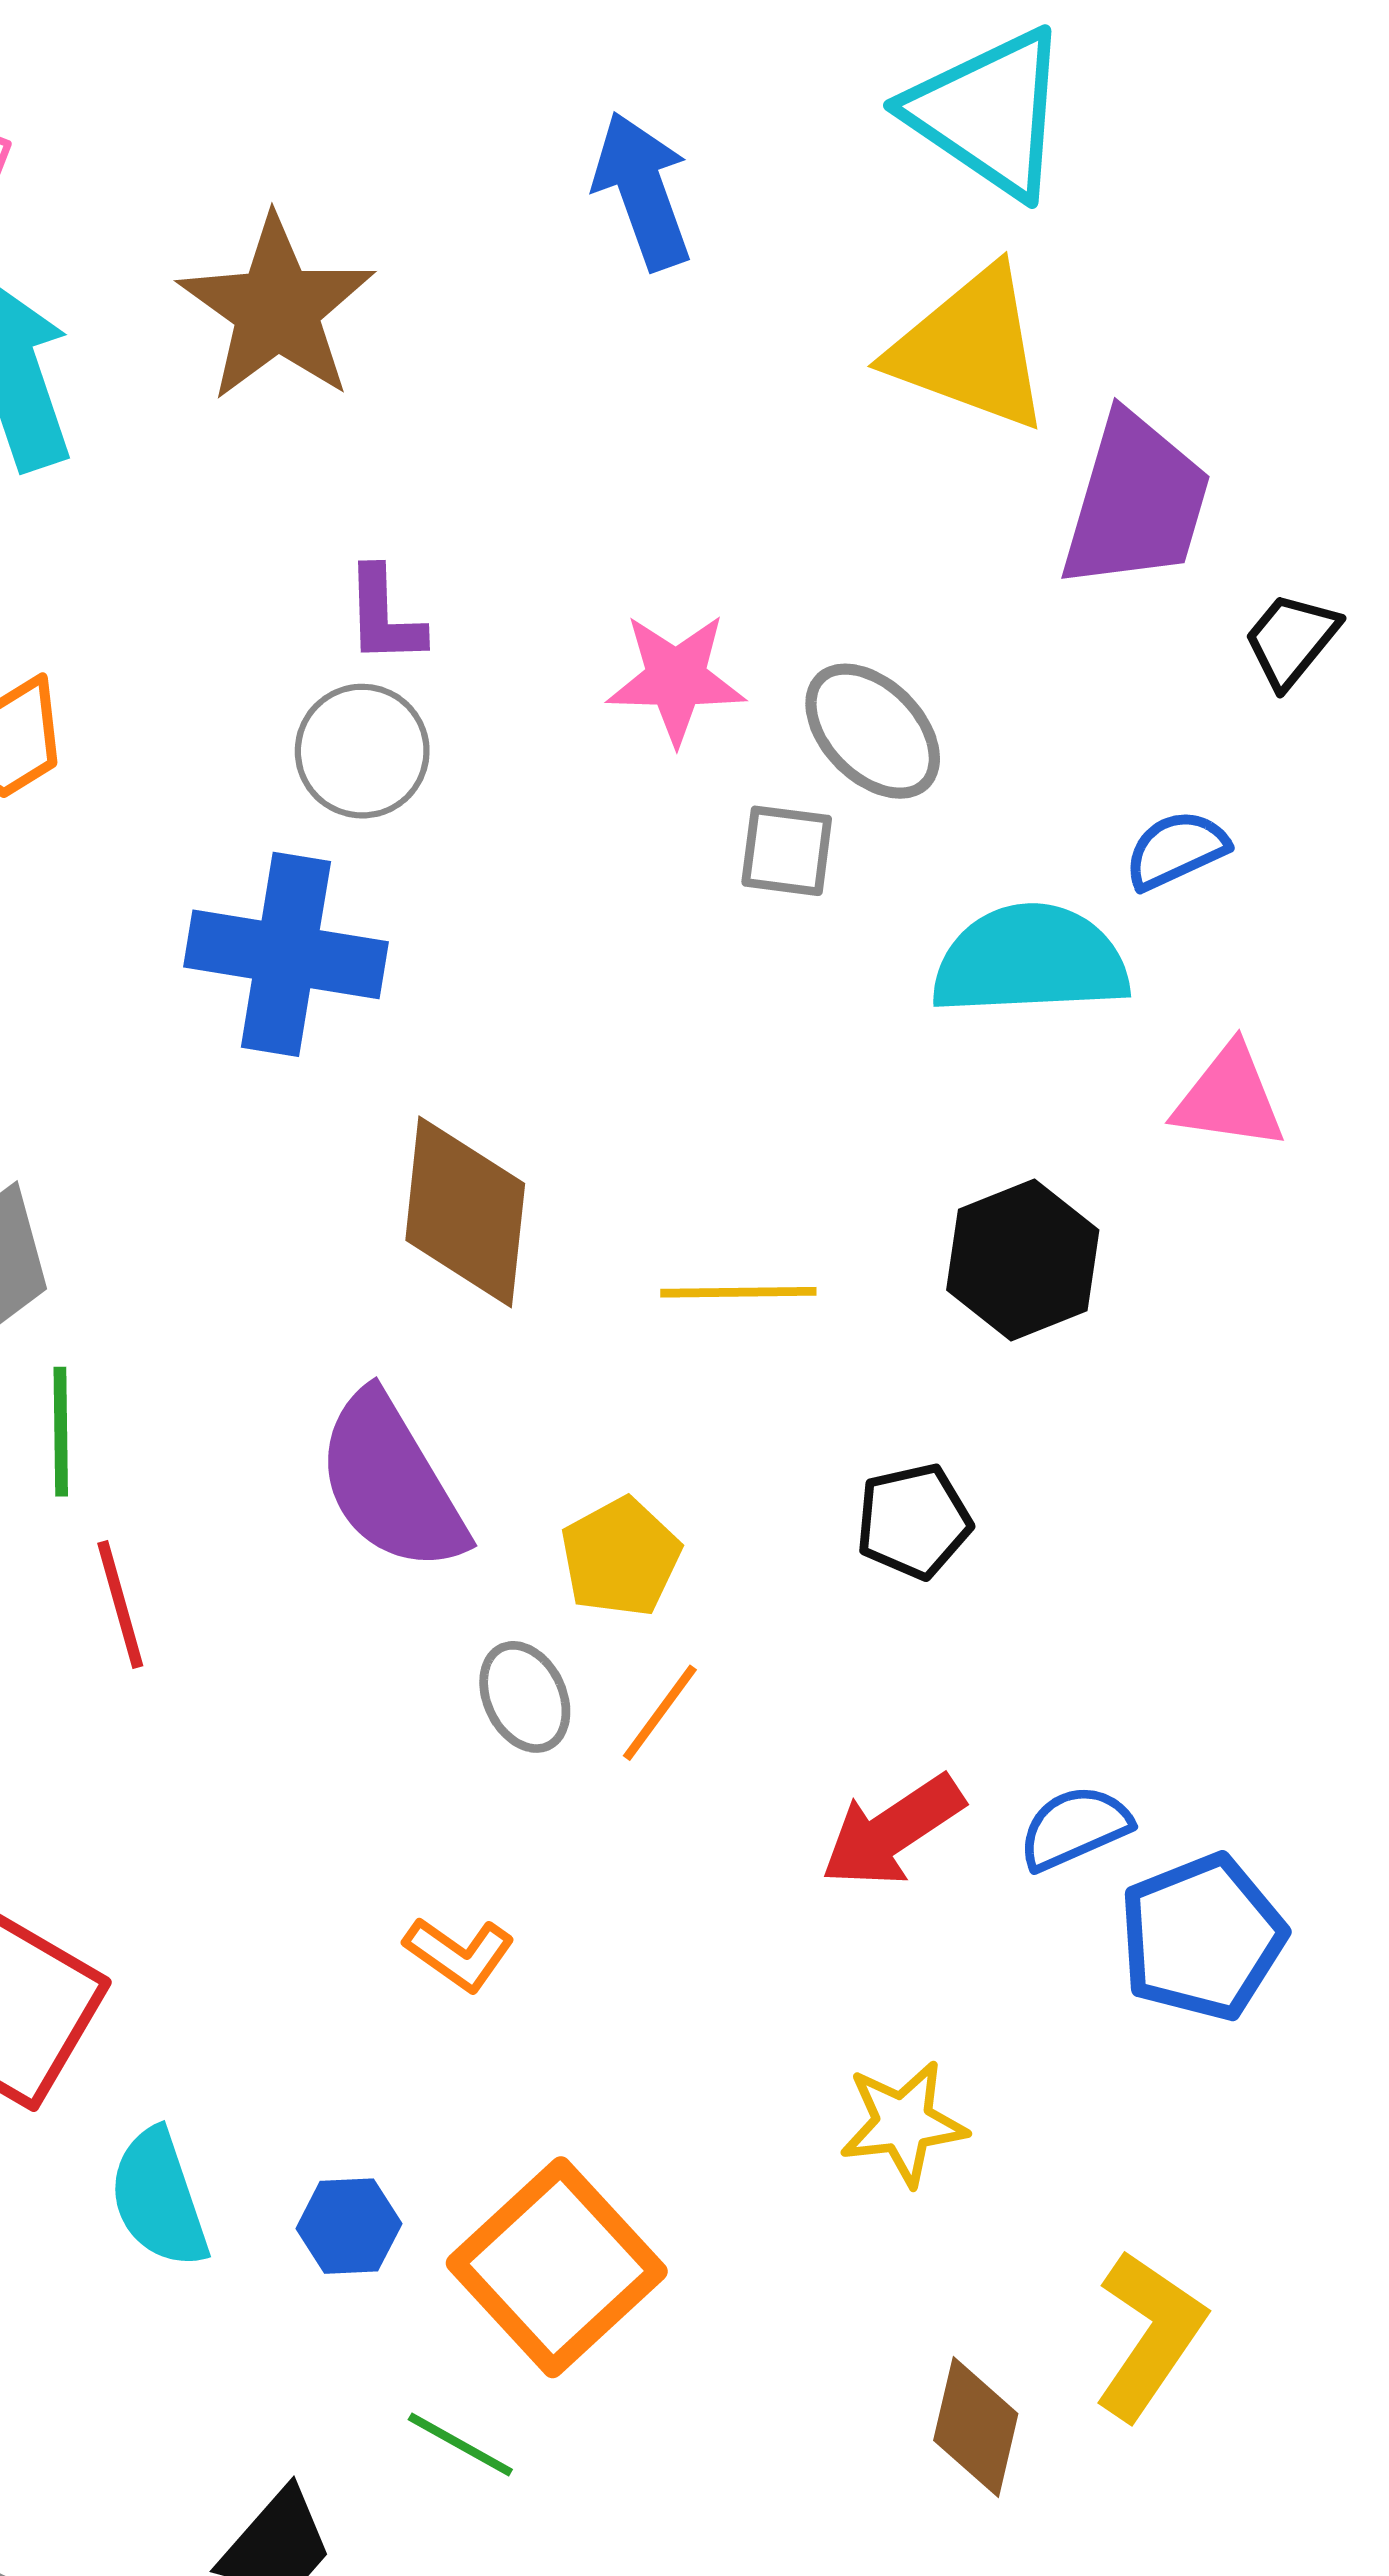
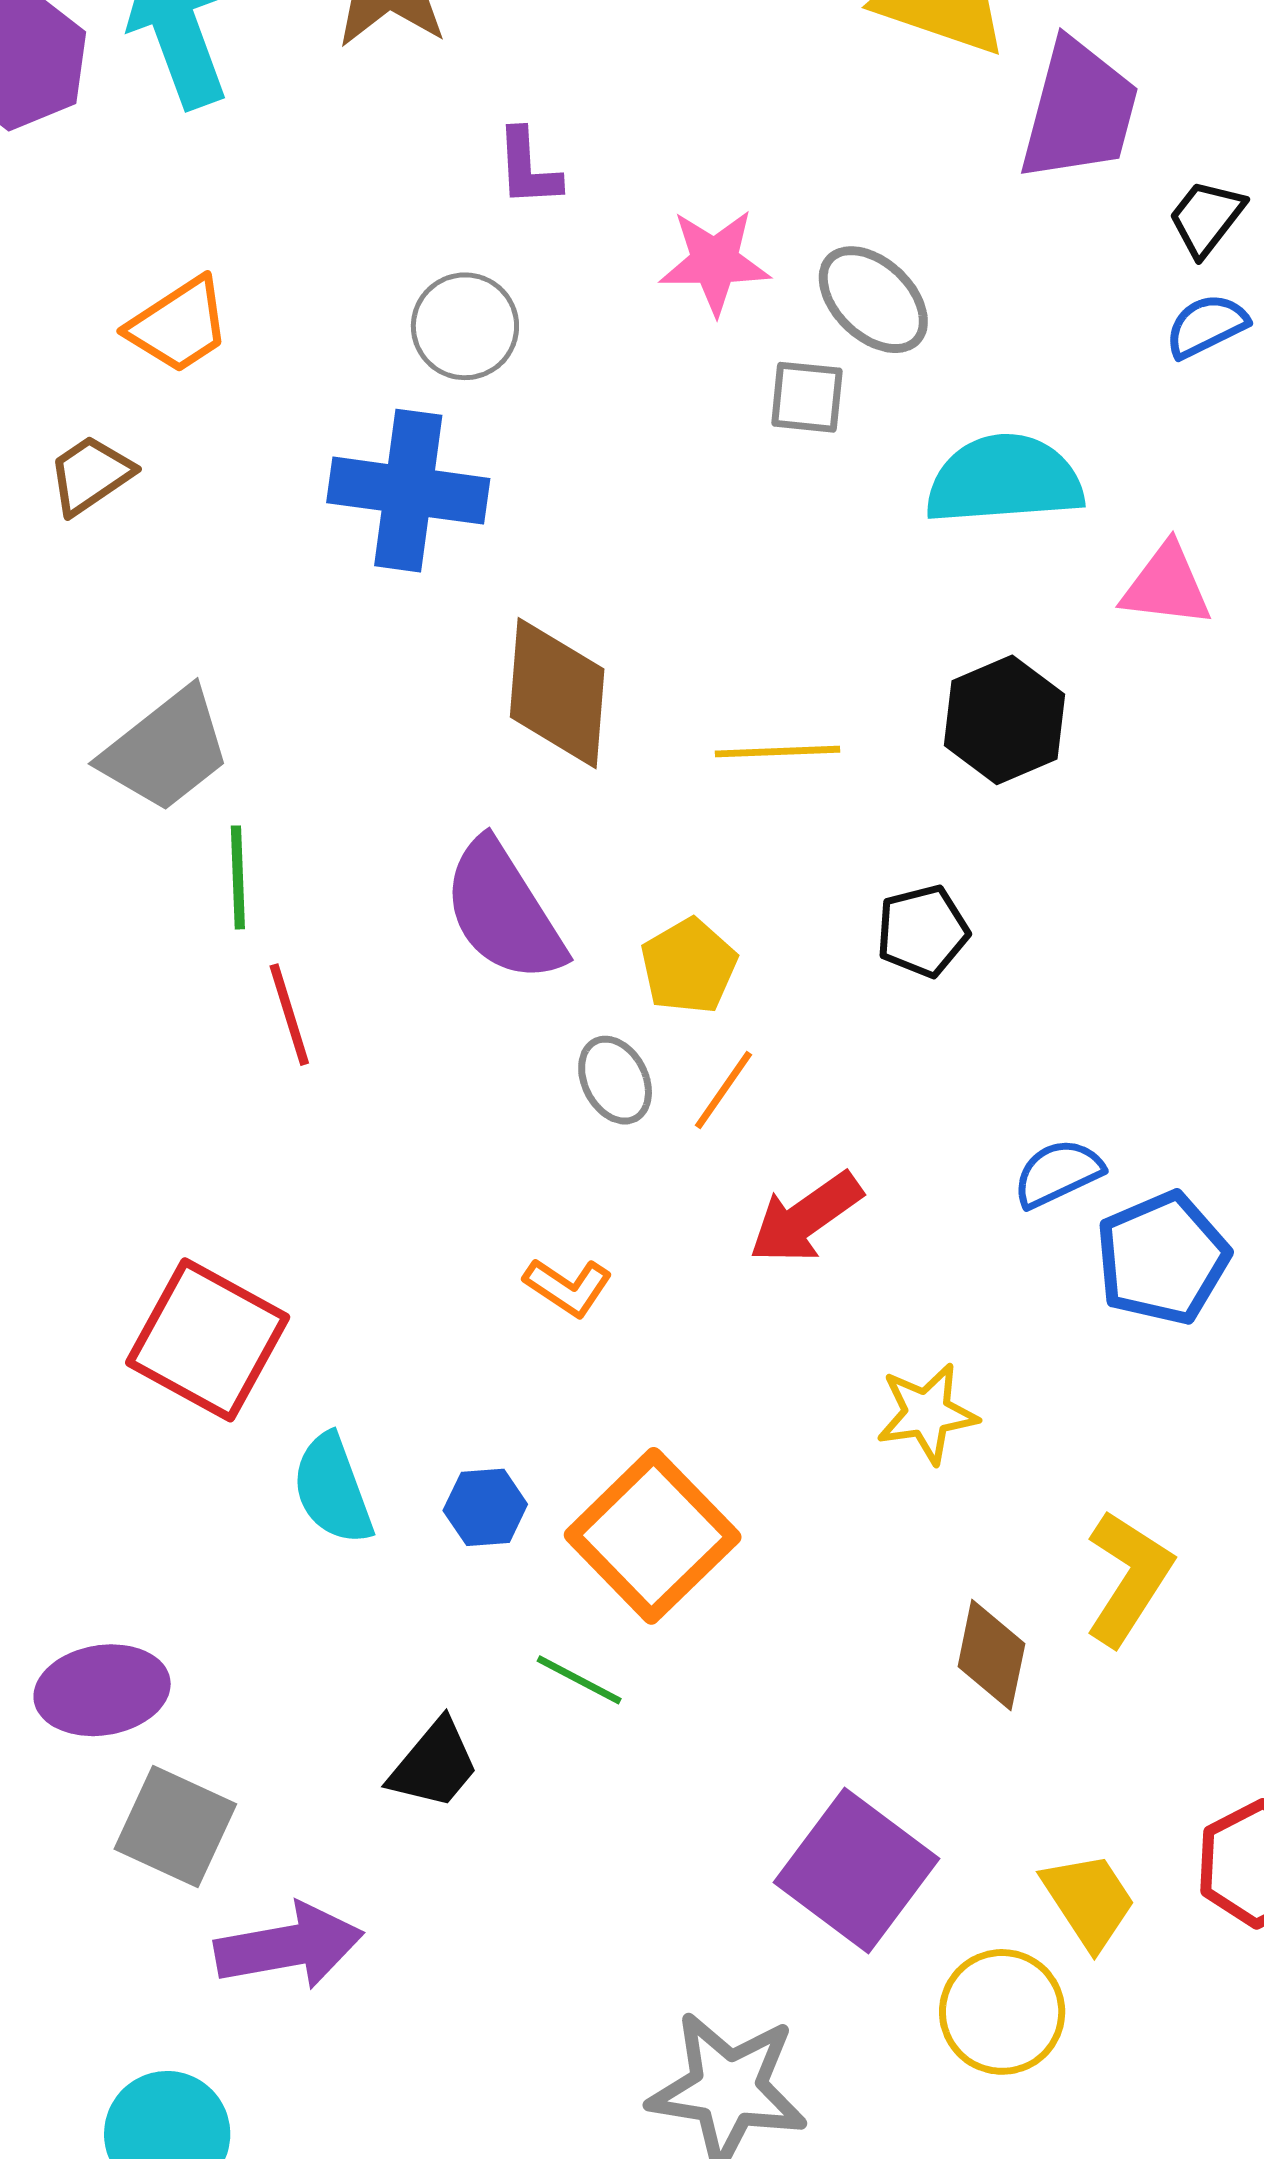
purple L-shape: (384, 616) -> (528, 168), moved
blue semicircle: (1176, 850) -> (1207, 326), moved
red arrow: (892, 1831) -> (805, 1218), moved

